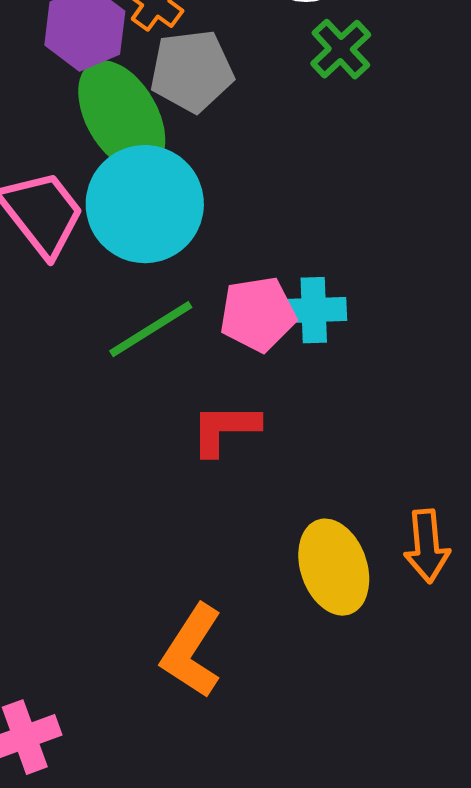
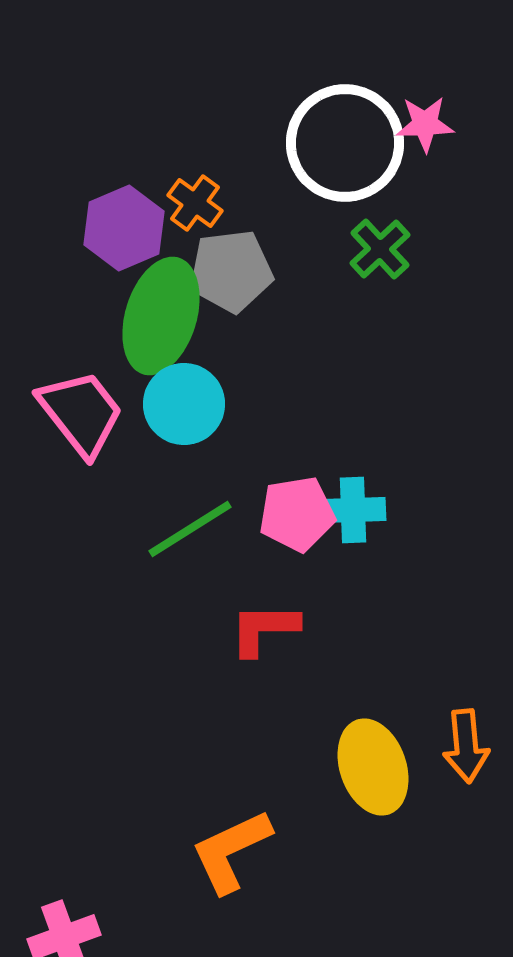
green ellipse: (122, 116) -> (161, 316), turned 47
cyan circle: (145, 204) -> (184, 404), size x0.7
orange L-shape: (192, 651) -> (231, 851), turned 32

